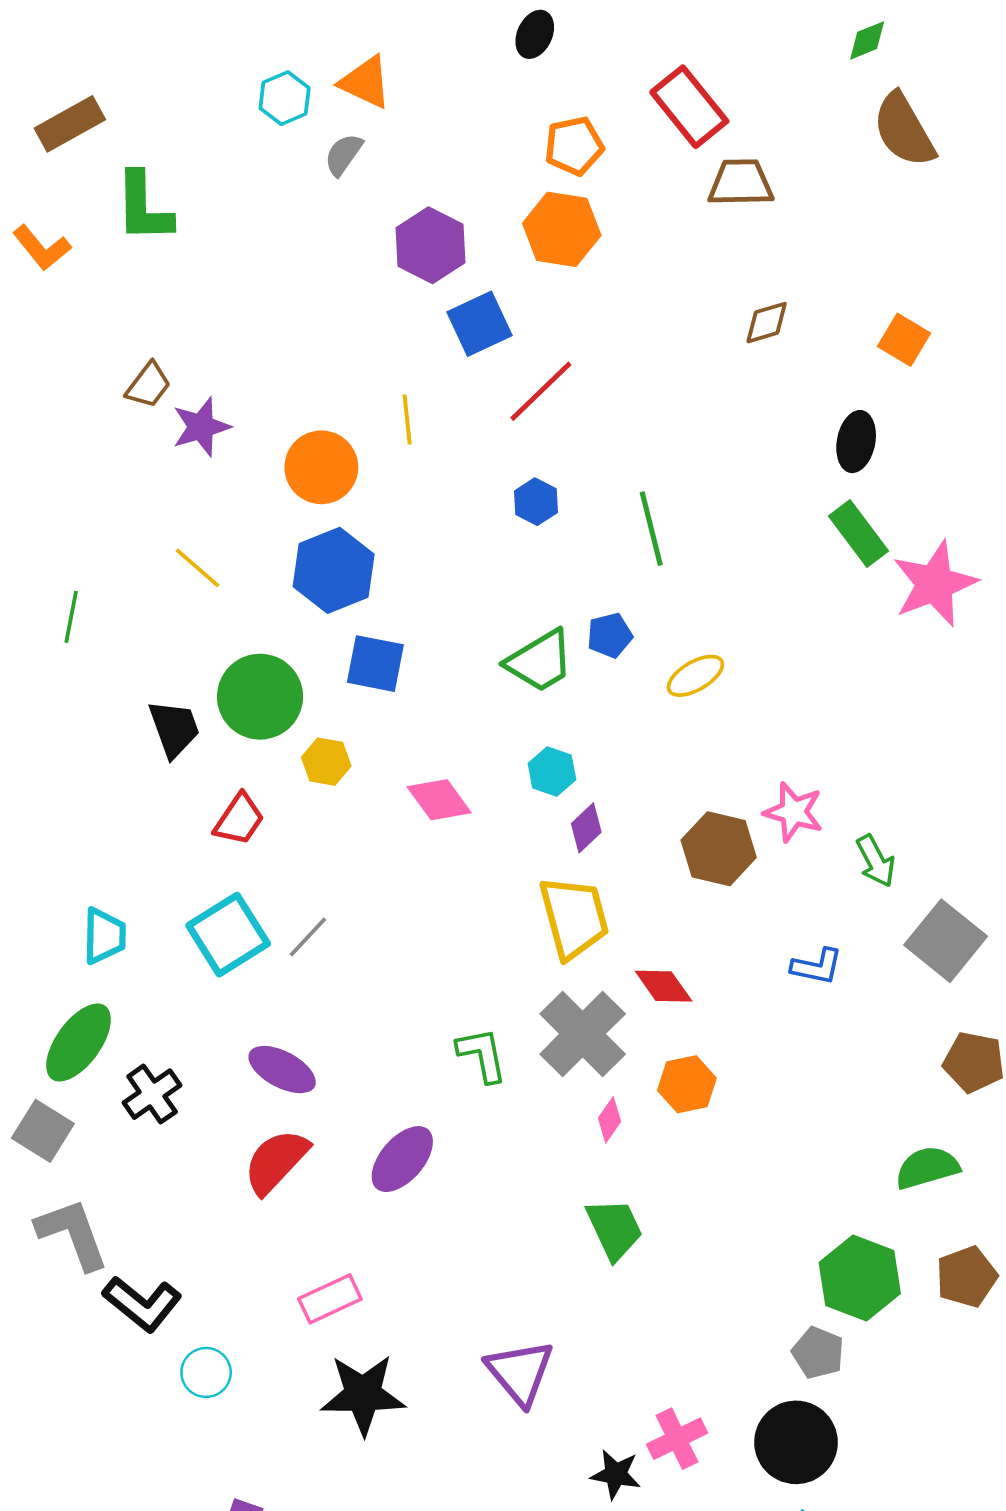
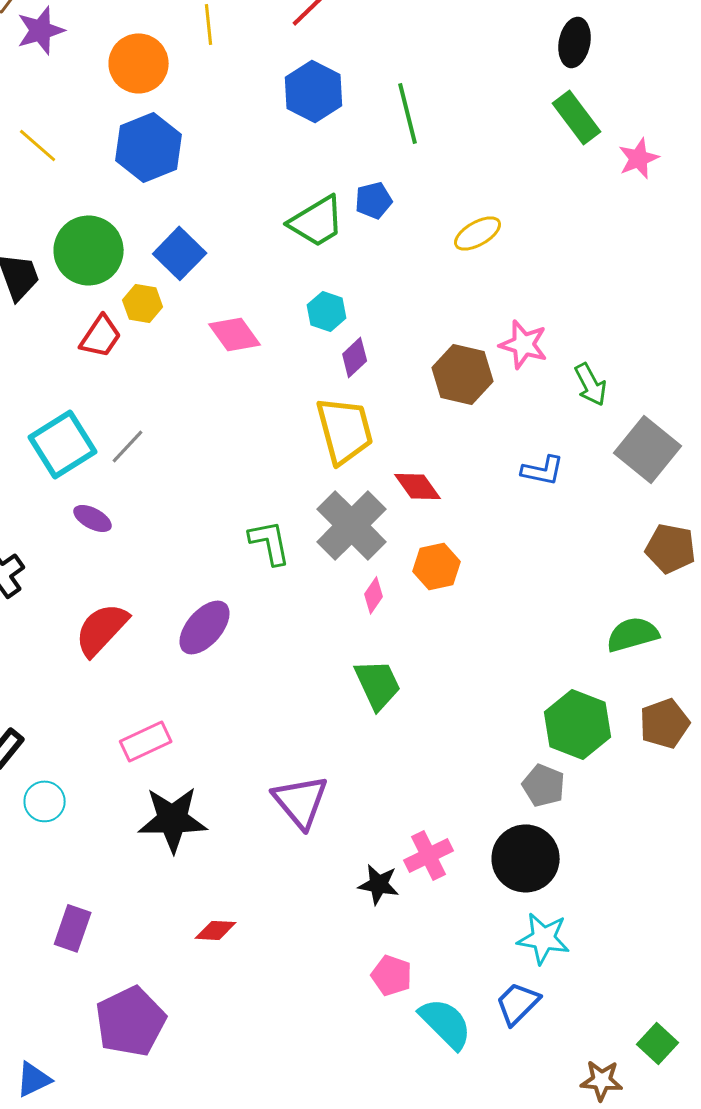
blue hexagon: (536, 502) -> (314, 91), size x1.6
pink star: (935, 584) -> (639, 158), size x0.6
blue square: (375, 664) -> (180, 253), moved, turned 33
yellow ellipse: (695, 676) -> (478, 233), moved
red trapezoid: (239, 819) -> (101, 336), moved
purple ellipse: (282, 1070) -> (93, 518), moved, size x0.7

